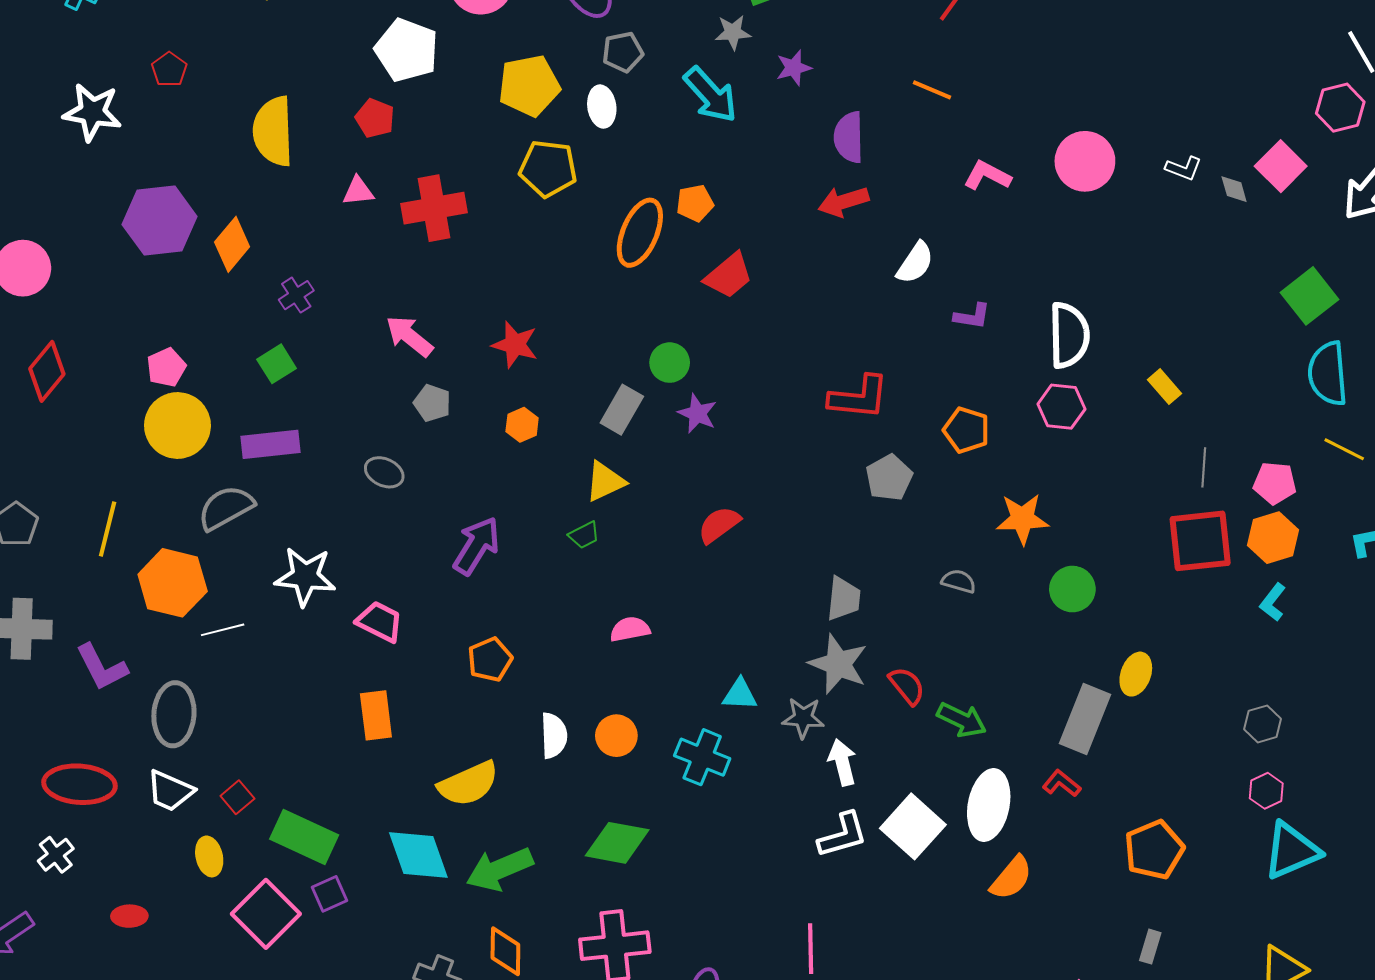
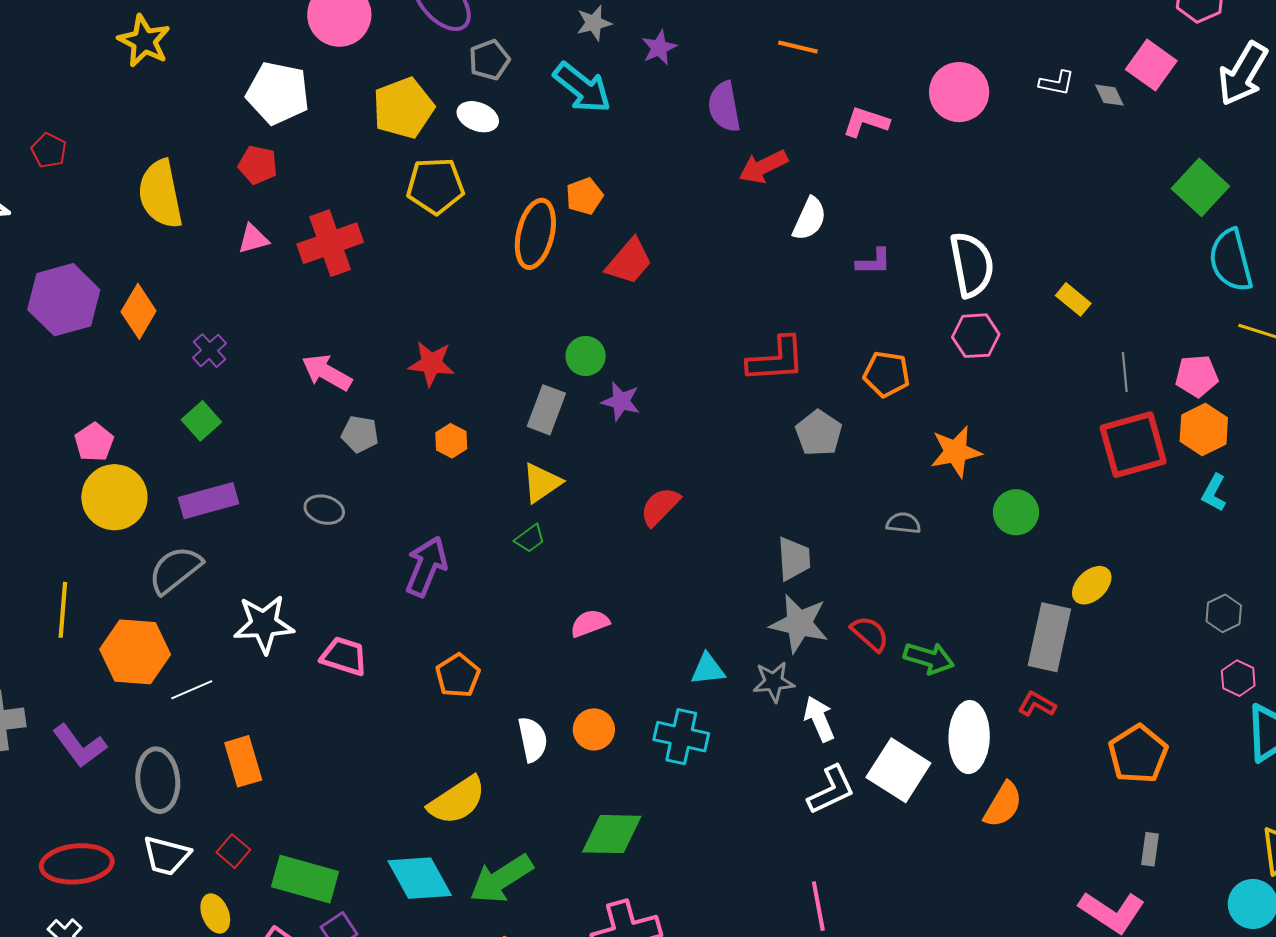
white ellipse: (602, 107) -> (478, 117), turned -51
red arrow: (843, 202) -> (763, 167), moved
yellow ellipse: (1136, 674) -> (1092, 585), turned 36
orange rectangle: (376, 715) -> (243, 761), moved

